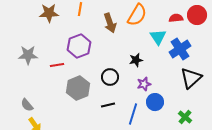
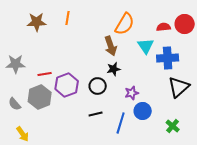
brown arrow: (110, 23) -> (111, 46), moved
purple hexagon: (79, 46) -> (67, 85), moved
blue cross: (180, 49) -> (168, 58), turned 30
black star: (136, 60) -> (114, 69), moved
gray hexagon: (78, 88) -> (40, 97), moved
gray semicircle: (27, 105) -> (15, 104), moved

